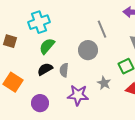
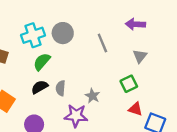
gray circle: (88, 50) -> (63, 33), moved
gray star: (104, 83) -> (92, 96), moved

